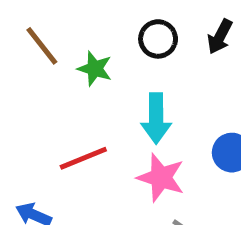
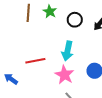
brown line: (42, 46) -> (28, 13), turned 30
green star: (95, 69) -> (50, 11), moved

